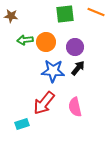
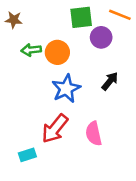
purple circle: (75, 47) -> (101, 37), moved
black arrow: (78, 68) -> (110, 81), moved
blue star: (53, 71) -> (66, 89), turned -30

